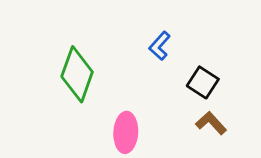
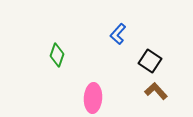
green diamond: (77, 74) -> (57, 55), size x0.6

